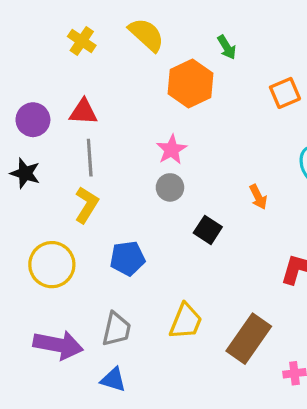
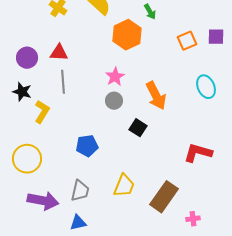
orange arrow: (258, 197) -> (156, 96), moved, size x1.8
yellow L-shape: (87, 205) -> (42, 112), moved
yellow circle: (52, 265) -> (27, 159), moved
blue triangle: (113, 380) -> (78, 223), turned -30

